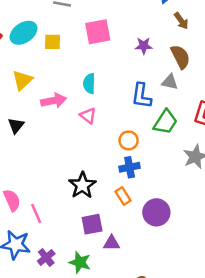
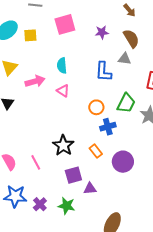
green trapezoid: (165, 122) -> (126, 103), moved
blue cross: (130, 167) -> (108, 127), moved
pink line: (36, 214) -> (36, 162), moved

